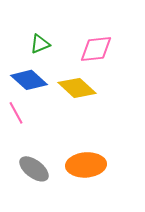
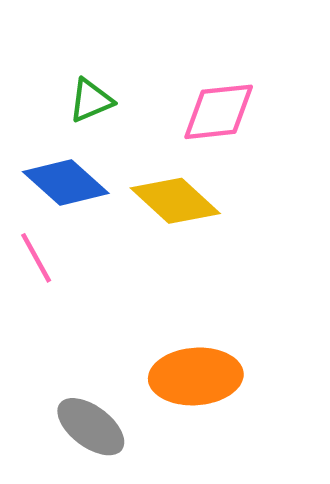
gray ellipse: (34, 169) -> (91, 427), moved

